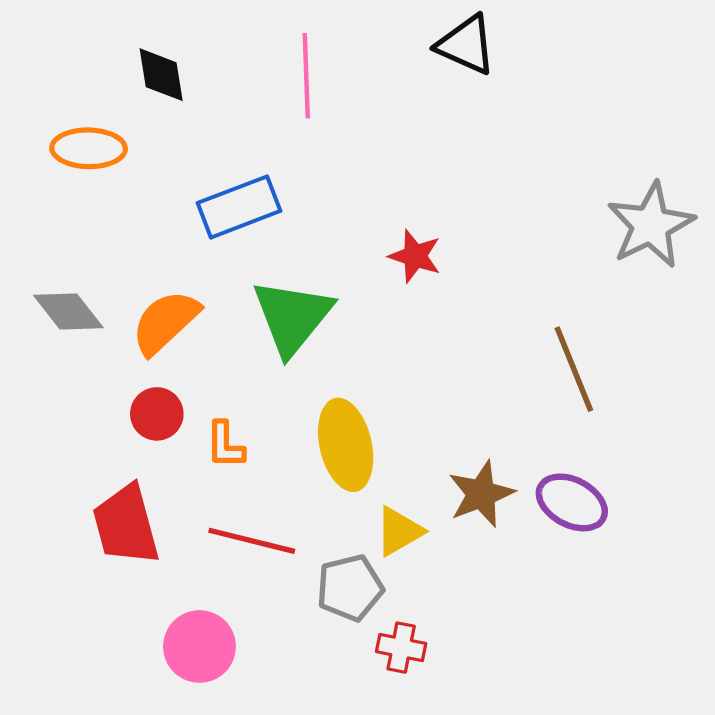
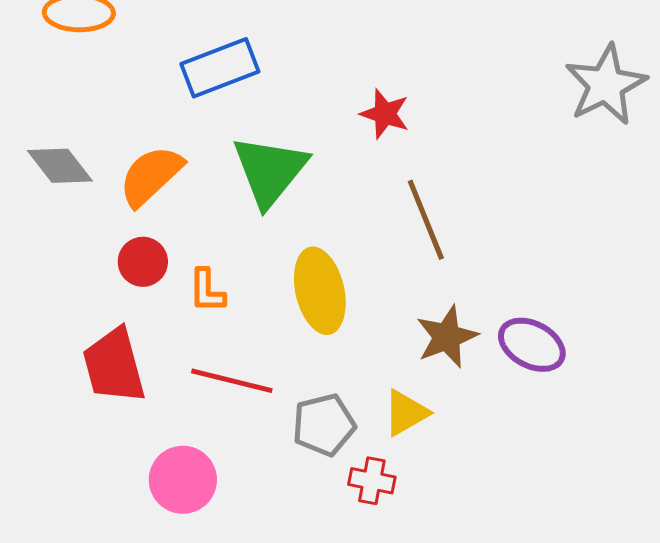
brown line: (574, 369) -> (426, 220), moved
yellow triangle: (399, 531) -> (406, 413), moved

